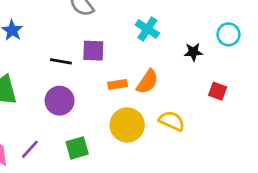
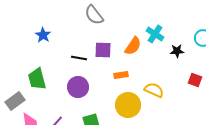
cyan cross: (147, 29) -> (155, 34), moved
orange semicircle: (147, 82) -> (133, 46), moved
yellow semicircle: (172, 121) -> (154, 90), moved

